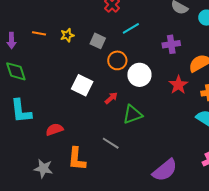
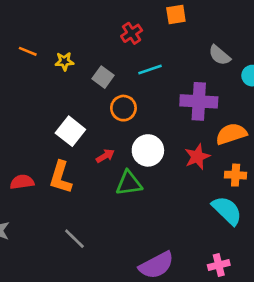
purple cross: (171, 44) -> (199, 101), size x1.5
white circle: (139, 75) -> (148, 150), moved
gray line: (111, 143) -> (74, 239), moved
orange L-shape: (77, 159) -> (61, 177), moved

